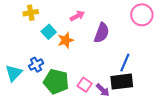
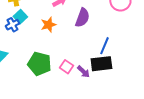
cyan square: (49, 32) -> (20, 17), moved
blue cross: (36, 65) -> (12, 25), moved

